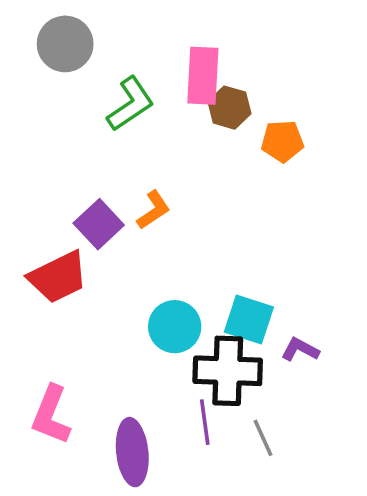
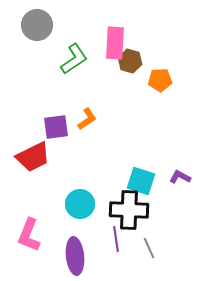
purple square: (99, 224) -> (56, 127), turned 36
cyan circle: (175, 327) -> (80, 204), moved
purple L-shape: (300, 350) -> (180, 177), moved

